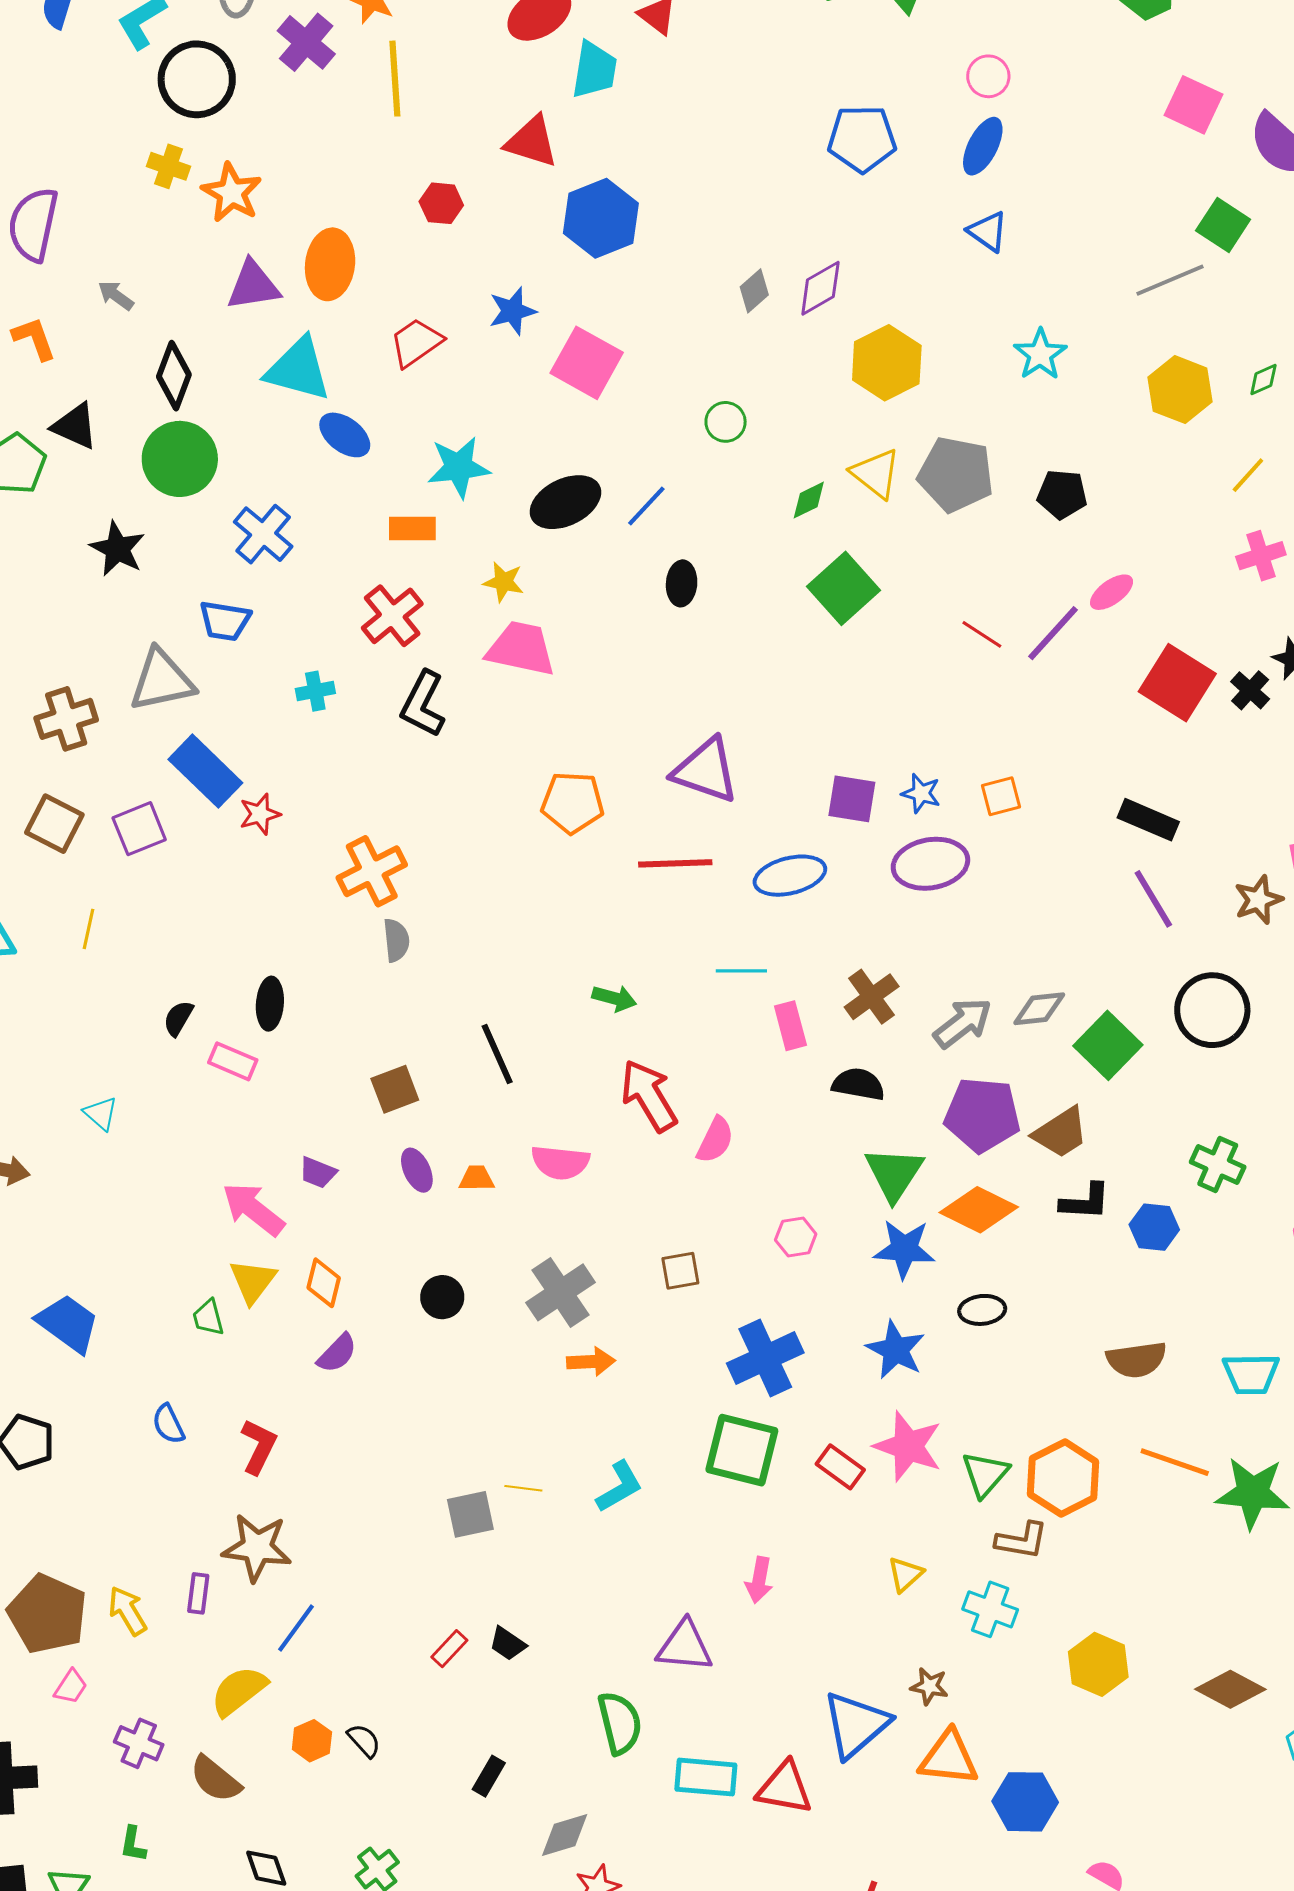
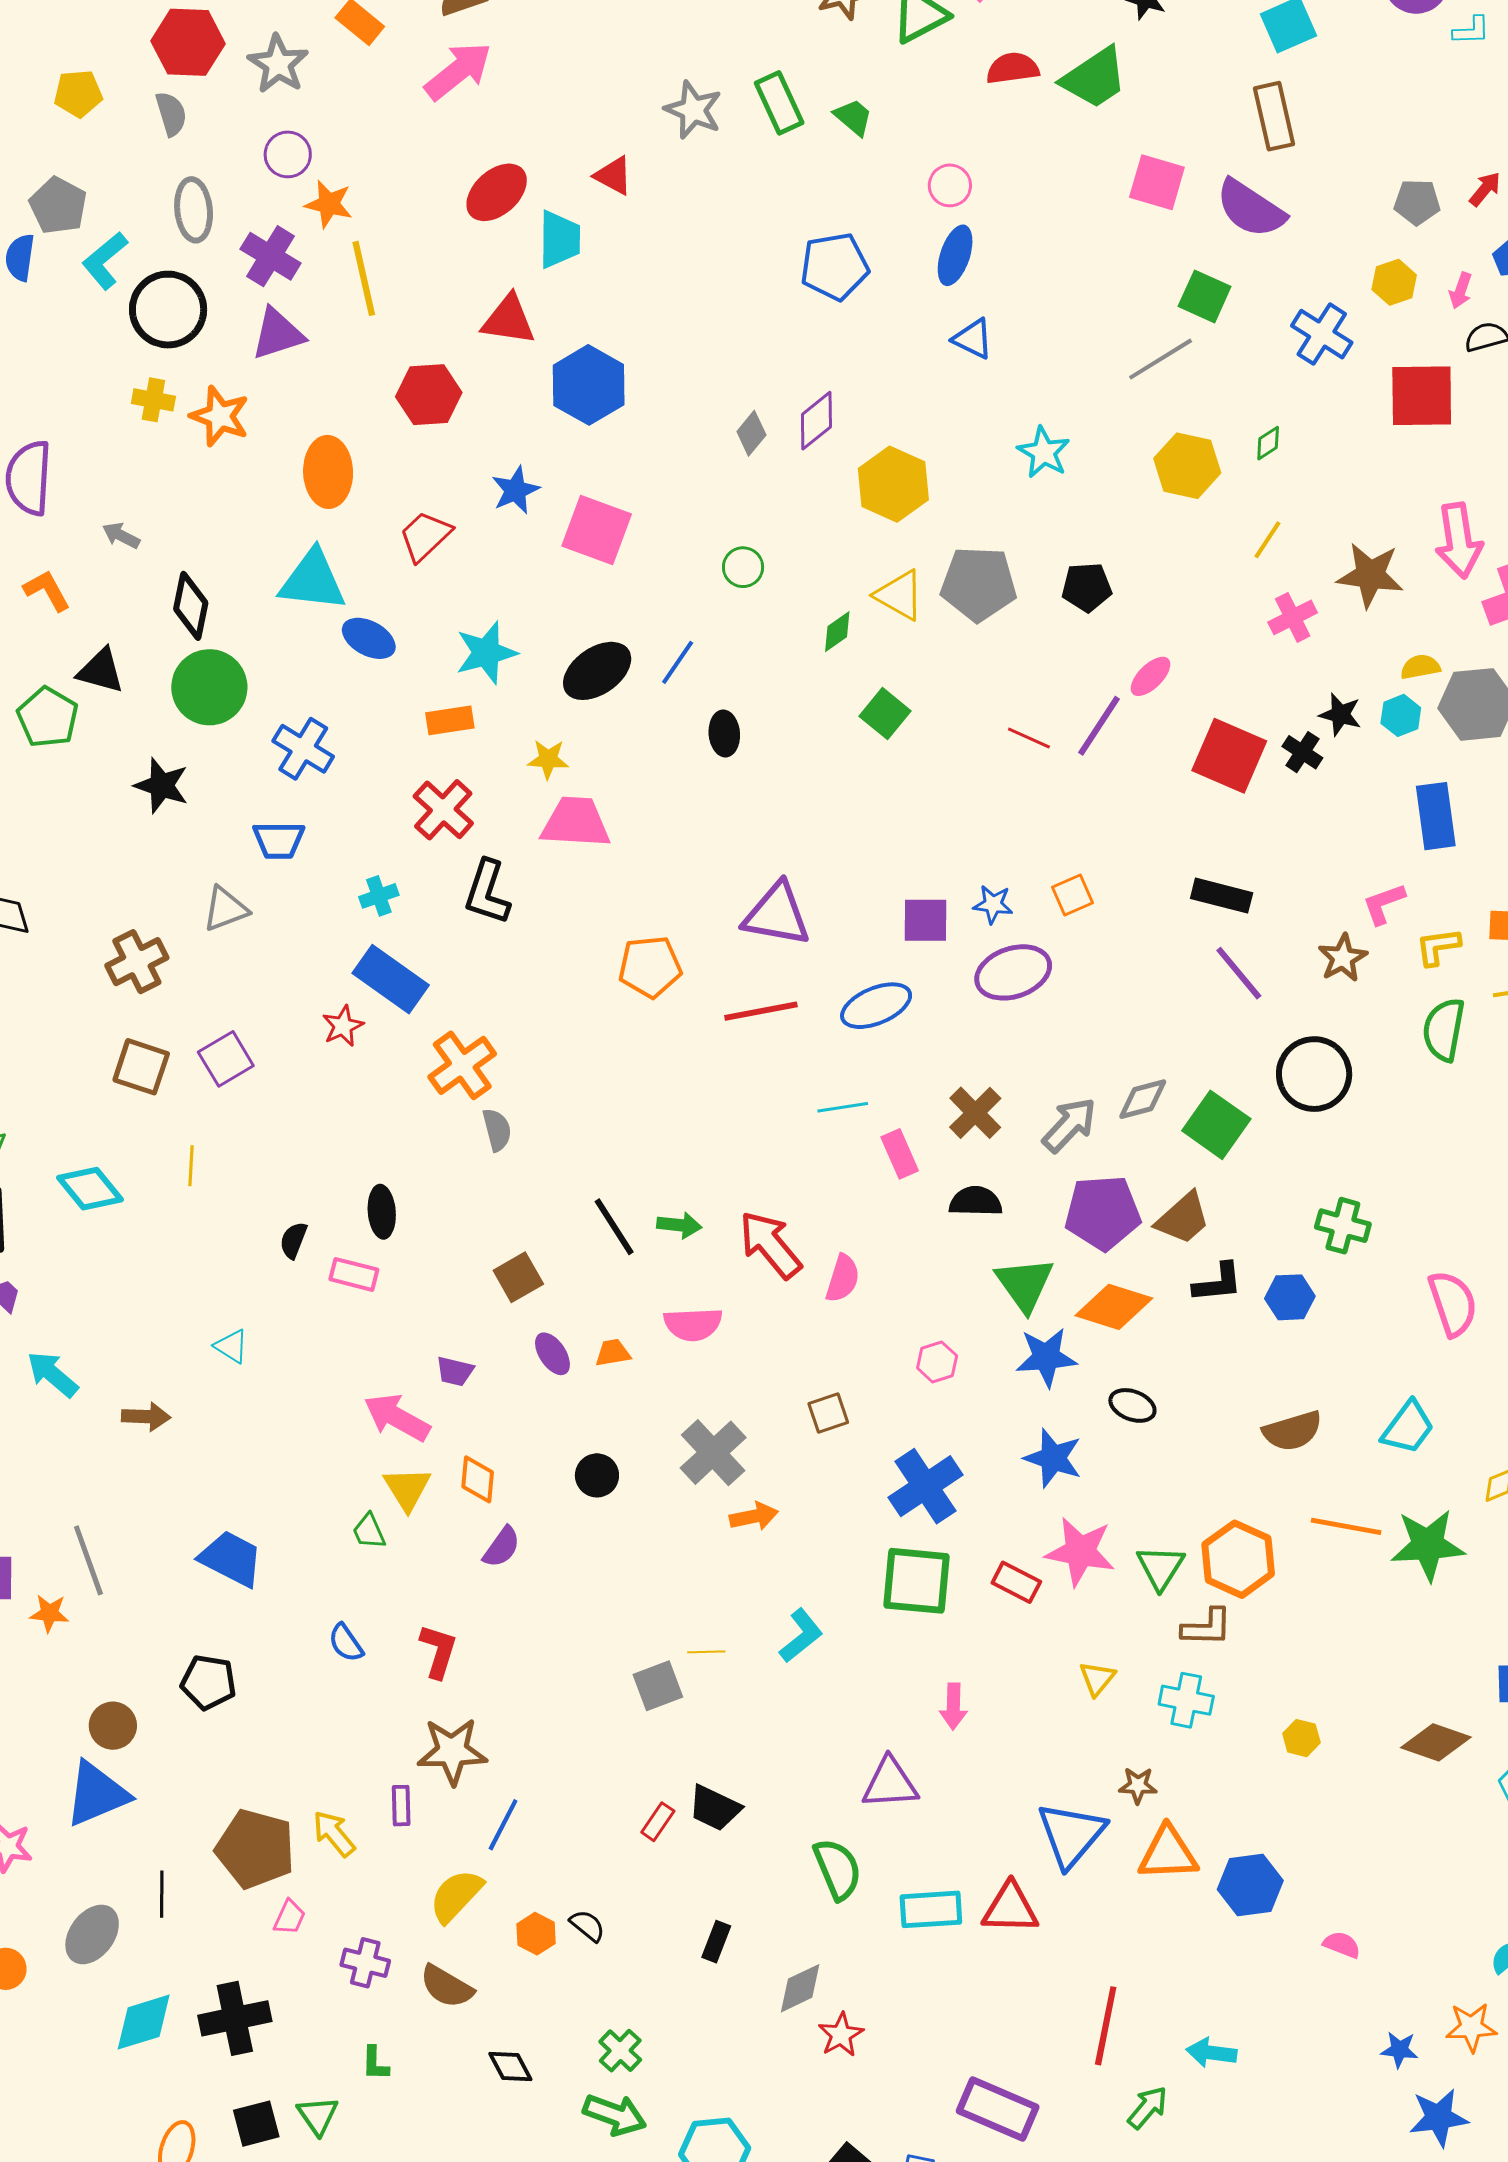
red hexagon: (441, 203) -> (429, 395), size x1.5
purple triangle: (253, 286) -> (278, 334), moved
green square: (843, 588) -> (885, 714), size x0.7
gray triangle: (162, 680) -> (225, 909), size x0.7
blue rectangle: (205, 771) -> (391, 979), moved
green arrow: (614, 998) -> (679, 1225), moved
black ellipse: (982, 1310) -> (1132, 1405), turned 36
cyan trapezoid: (1251, 1374) -> (1408, 1427), turned -44
black trapezoid: (508, 1644) -> (715, 1808), size x1.4
yellow hexagon: (1098, 1664) -> (1301, 1738), size x0.6

